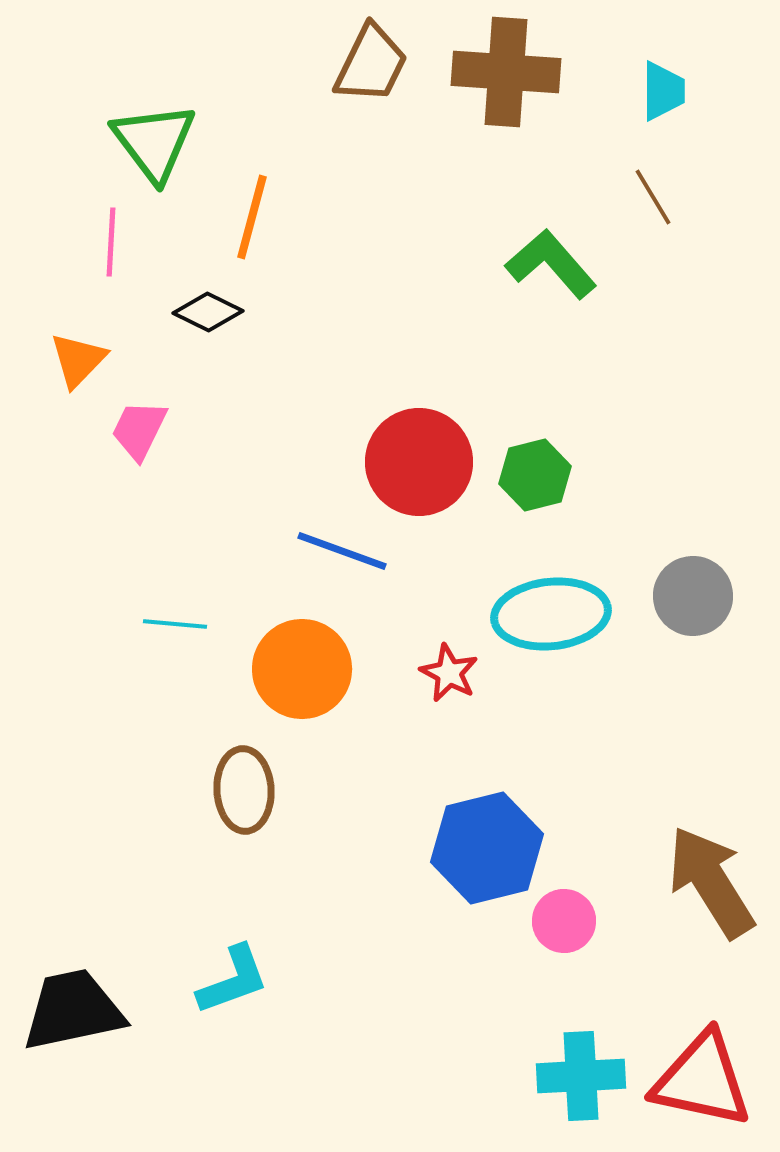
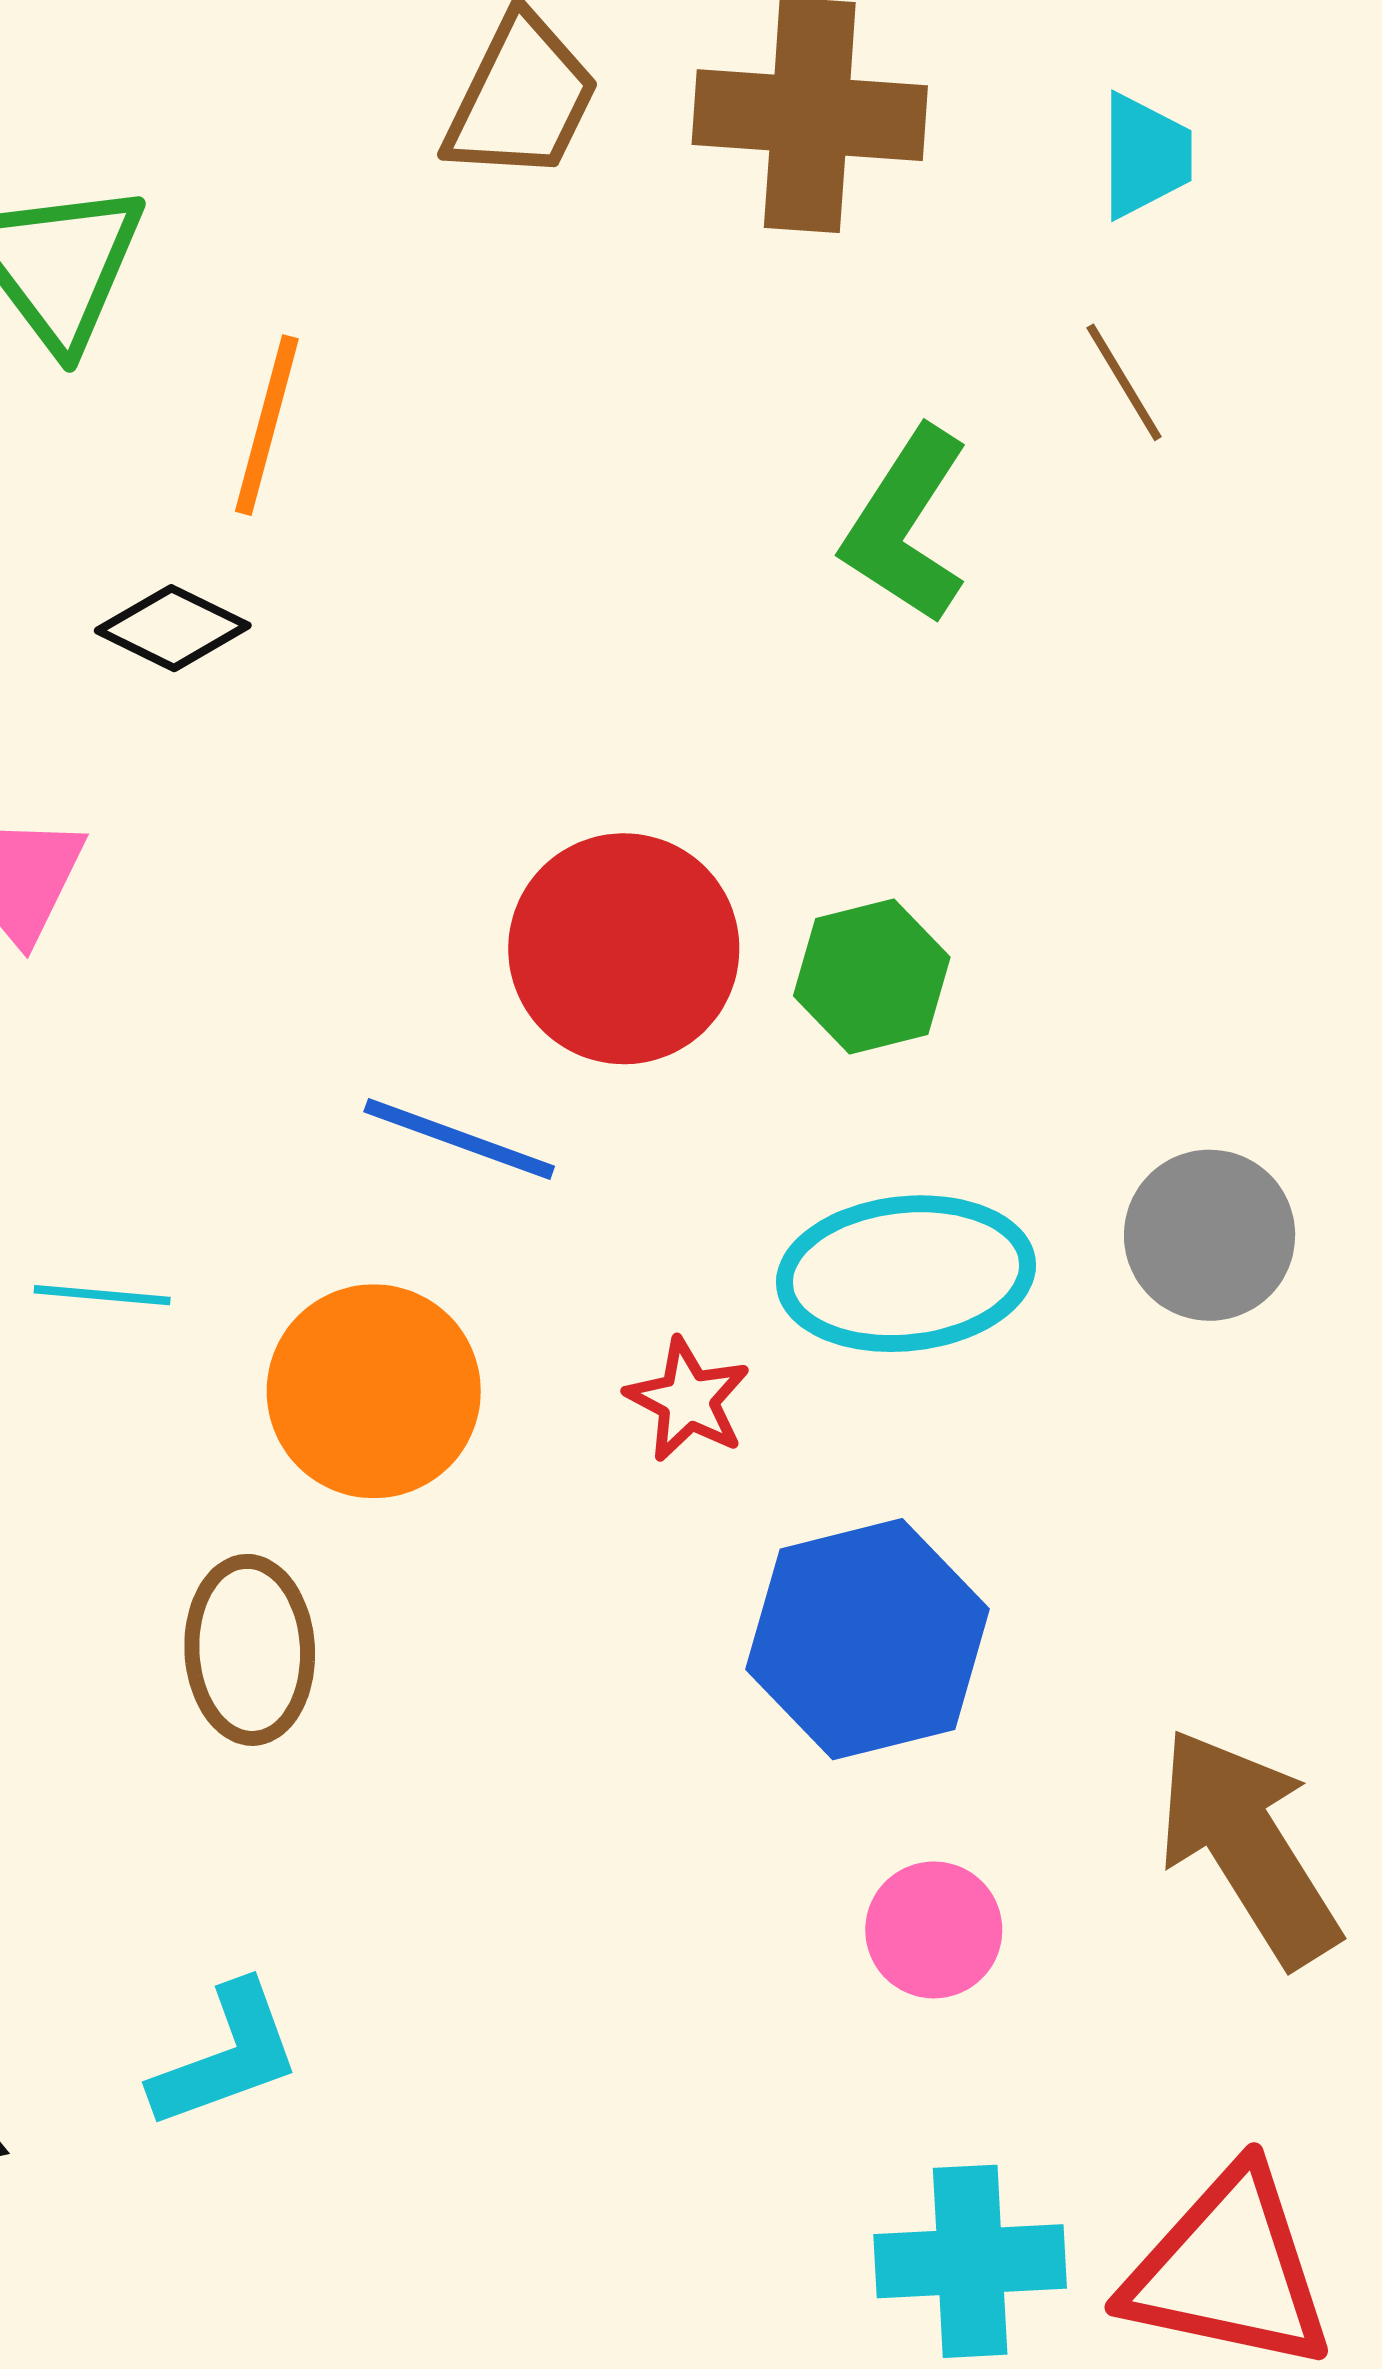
green L-shape: (551, 264) -> (906, 525), turned -106
blue hexagon: (487, 848) -> (868, 1639), moved

